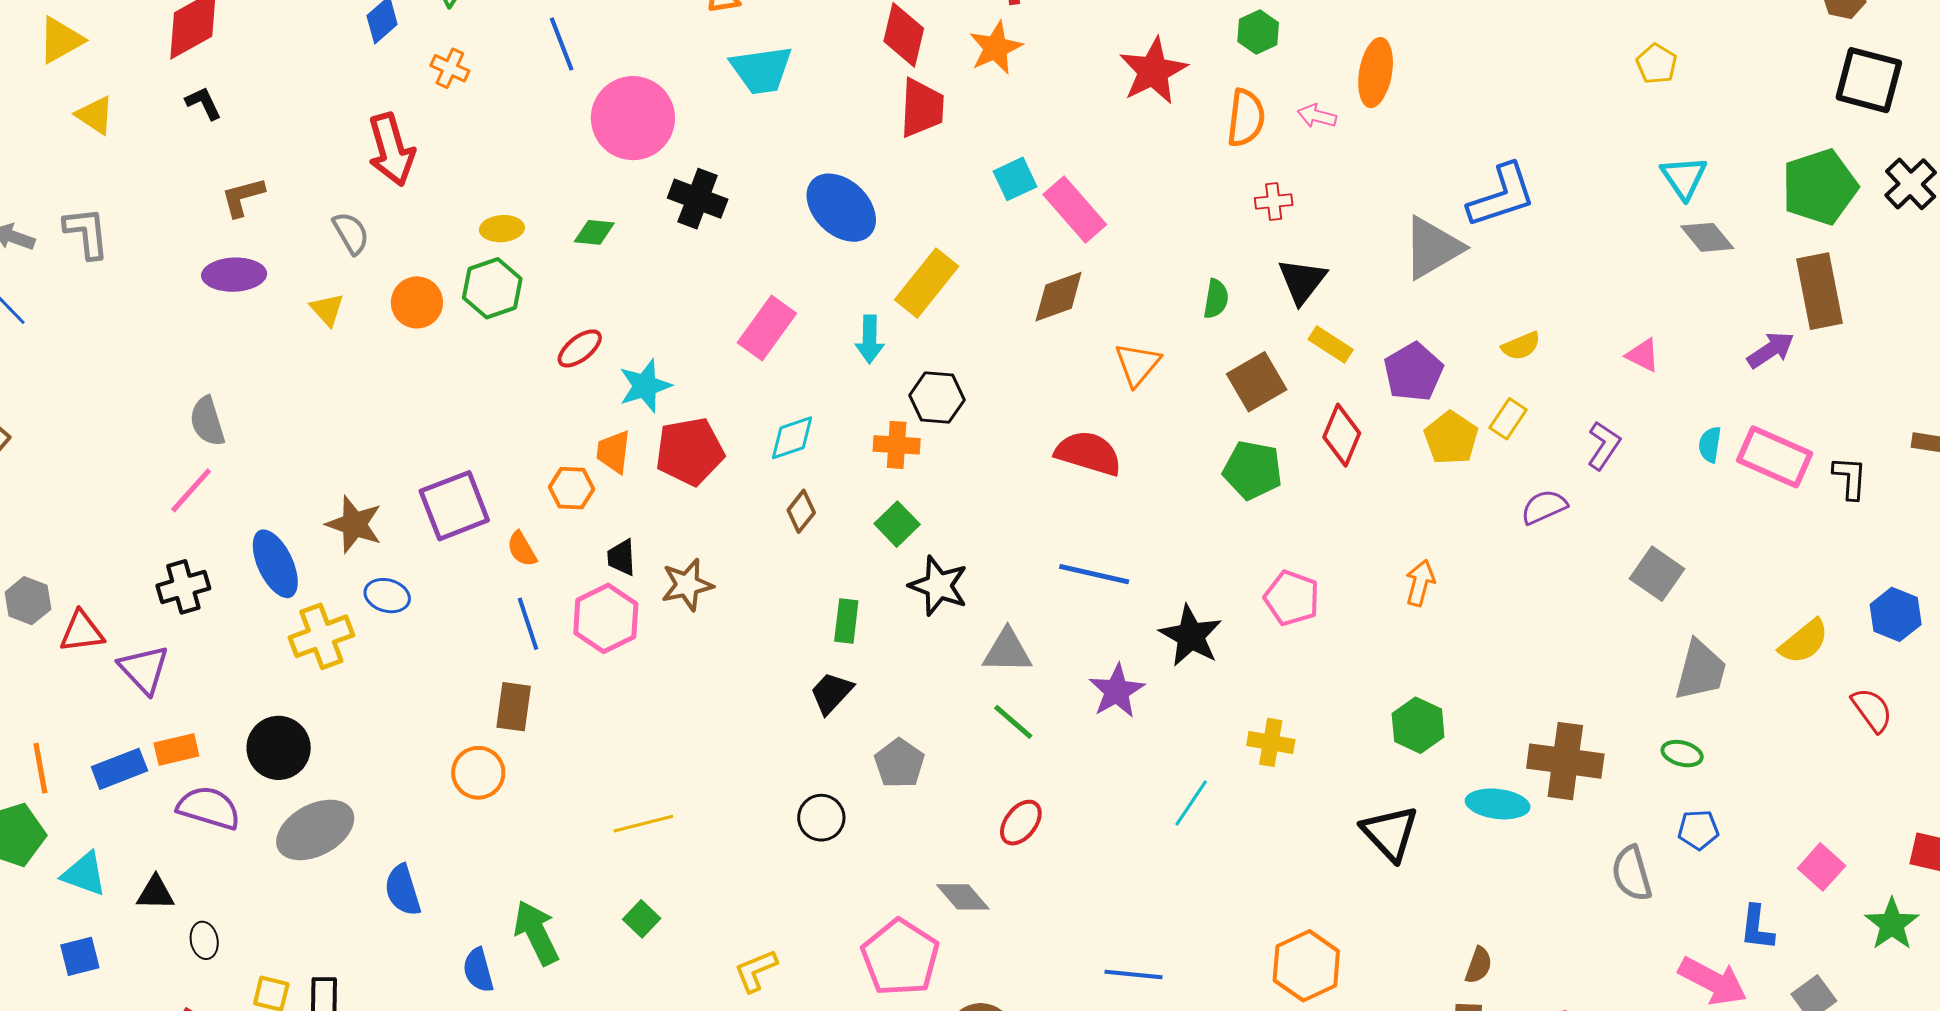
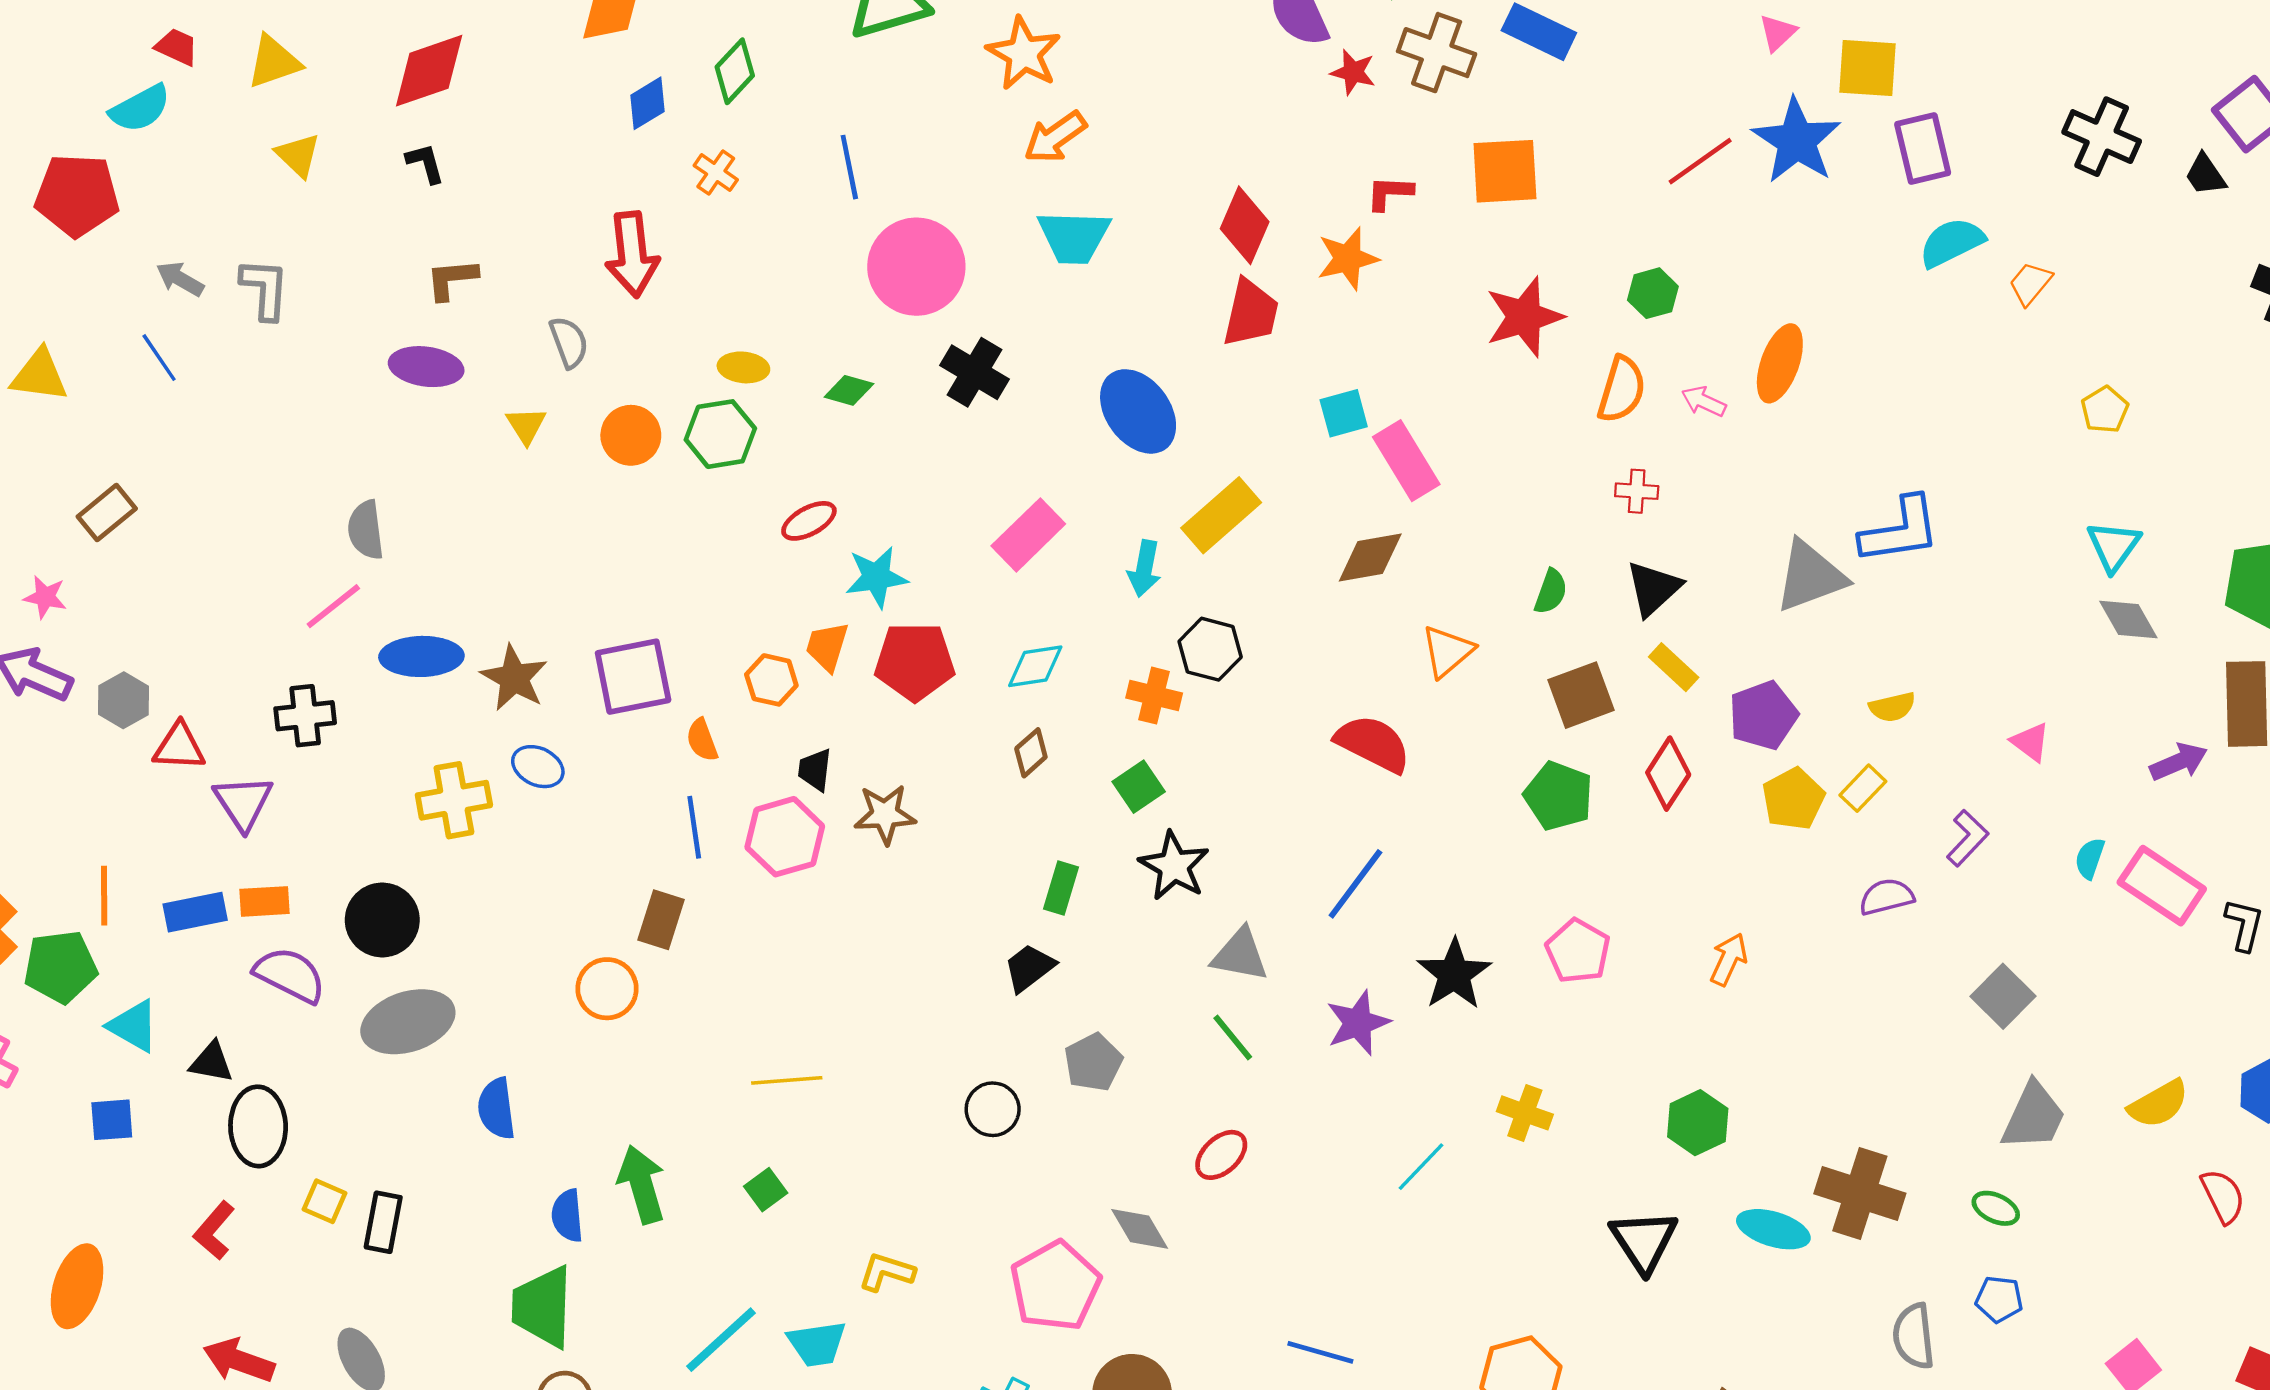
blue ellipse: (275, 564) -> (421, 656), moved, turned -76
blue line: (1094, 574) -> (1355, 884), turned -76
black ellipse: (204, 940) -> (258, 1126), size x1.8
yellow L-shape: (756, 971) -> (886, 1272), turned 30

